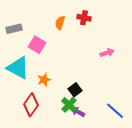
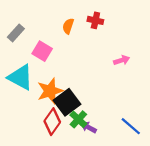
gray rectangle: (14, 29) -> (16, 33), turned -35
orange star: (44, 80) -> (50, 91), size x1.6
black square: (75, 90) -> (67, 102), moved, size x1.6
red diamond: (31, 105) -> (52, 122), moved

